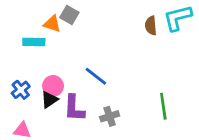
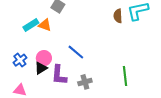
orange triangle: (52, 24) -> (45, 25), moved
cyan rectangle: (34, 42) -> (31, 25), turned -35

